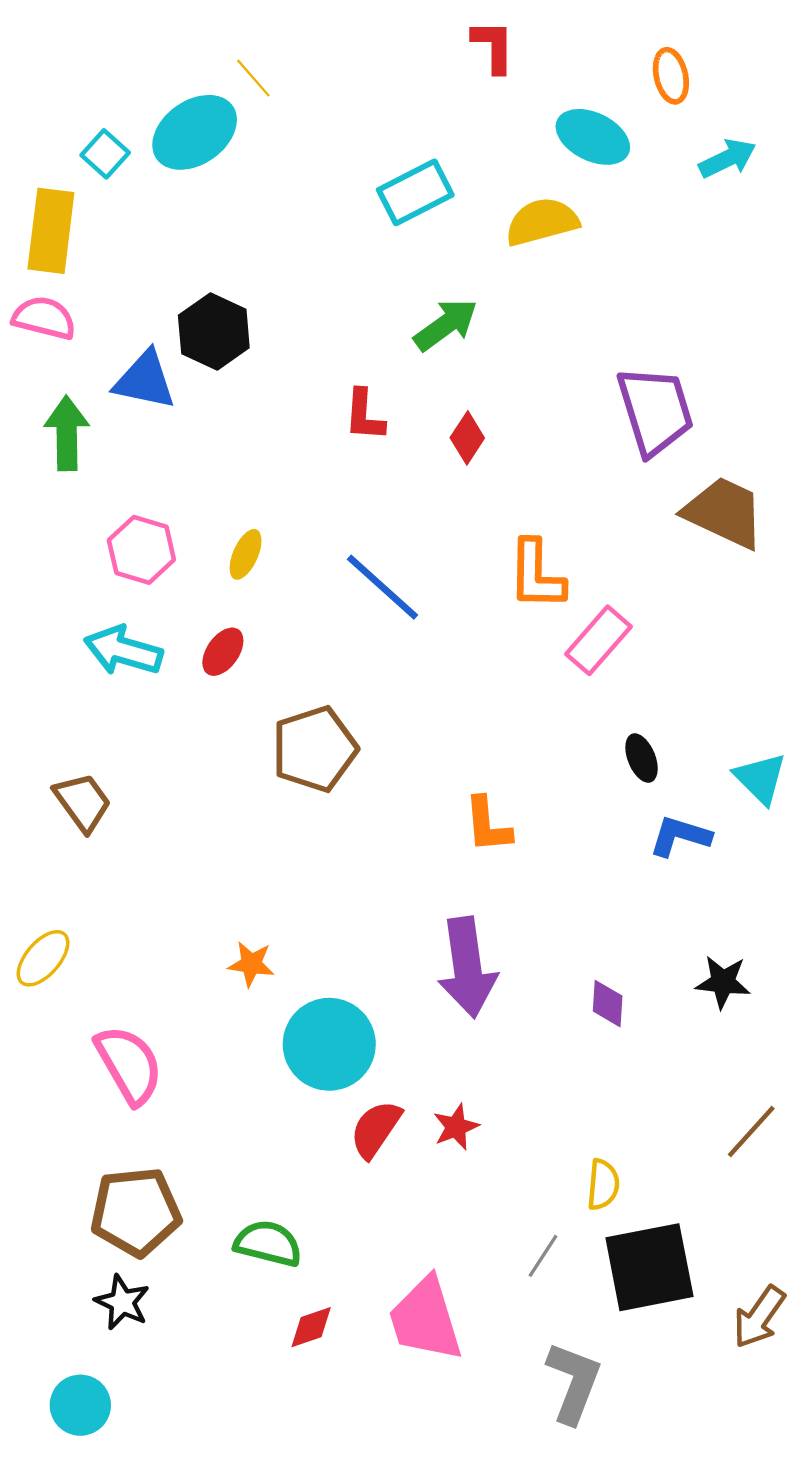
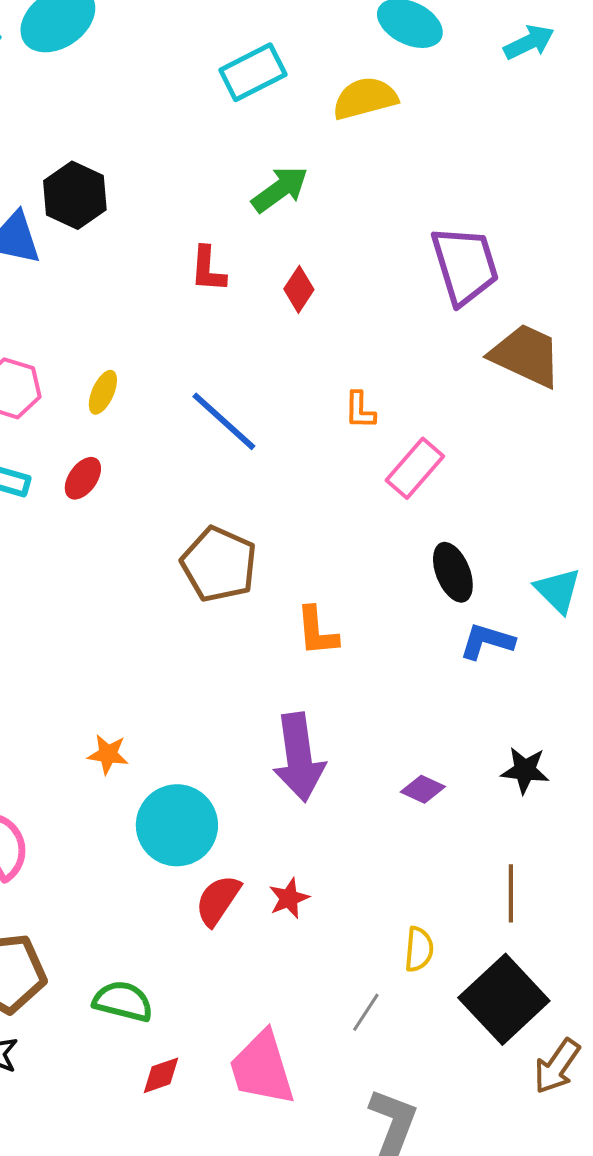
orange L-shape: (536, 575) -> (360, 410), size x0.6
brown pentagon: (315, 749) -> (219, 564), moved, turned -30
black ellipse: (642, 758) -> (453, 572), size x1.4
purple diamond: (608, 1004) -> (423, 789), turned -69
brown line: (751, 1131) -> (511, 893), moved, turned -42
black square: (649, 1267) -> (504, 999), moved, turned -32

